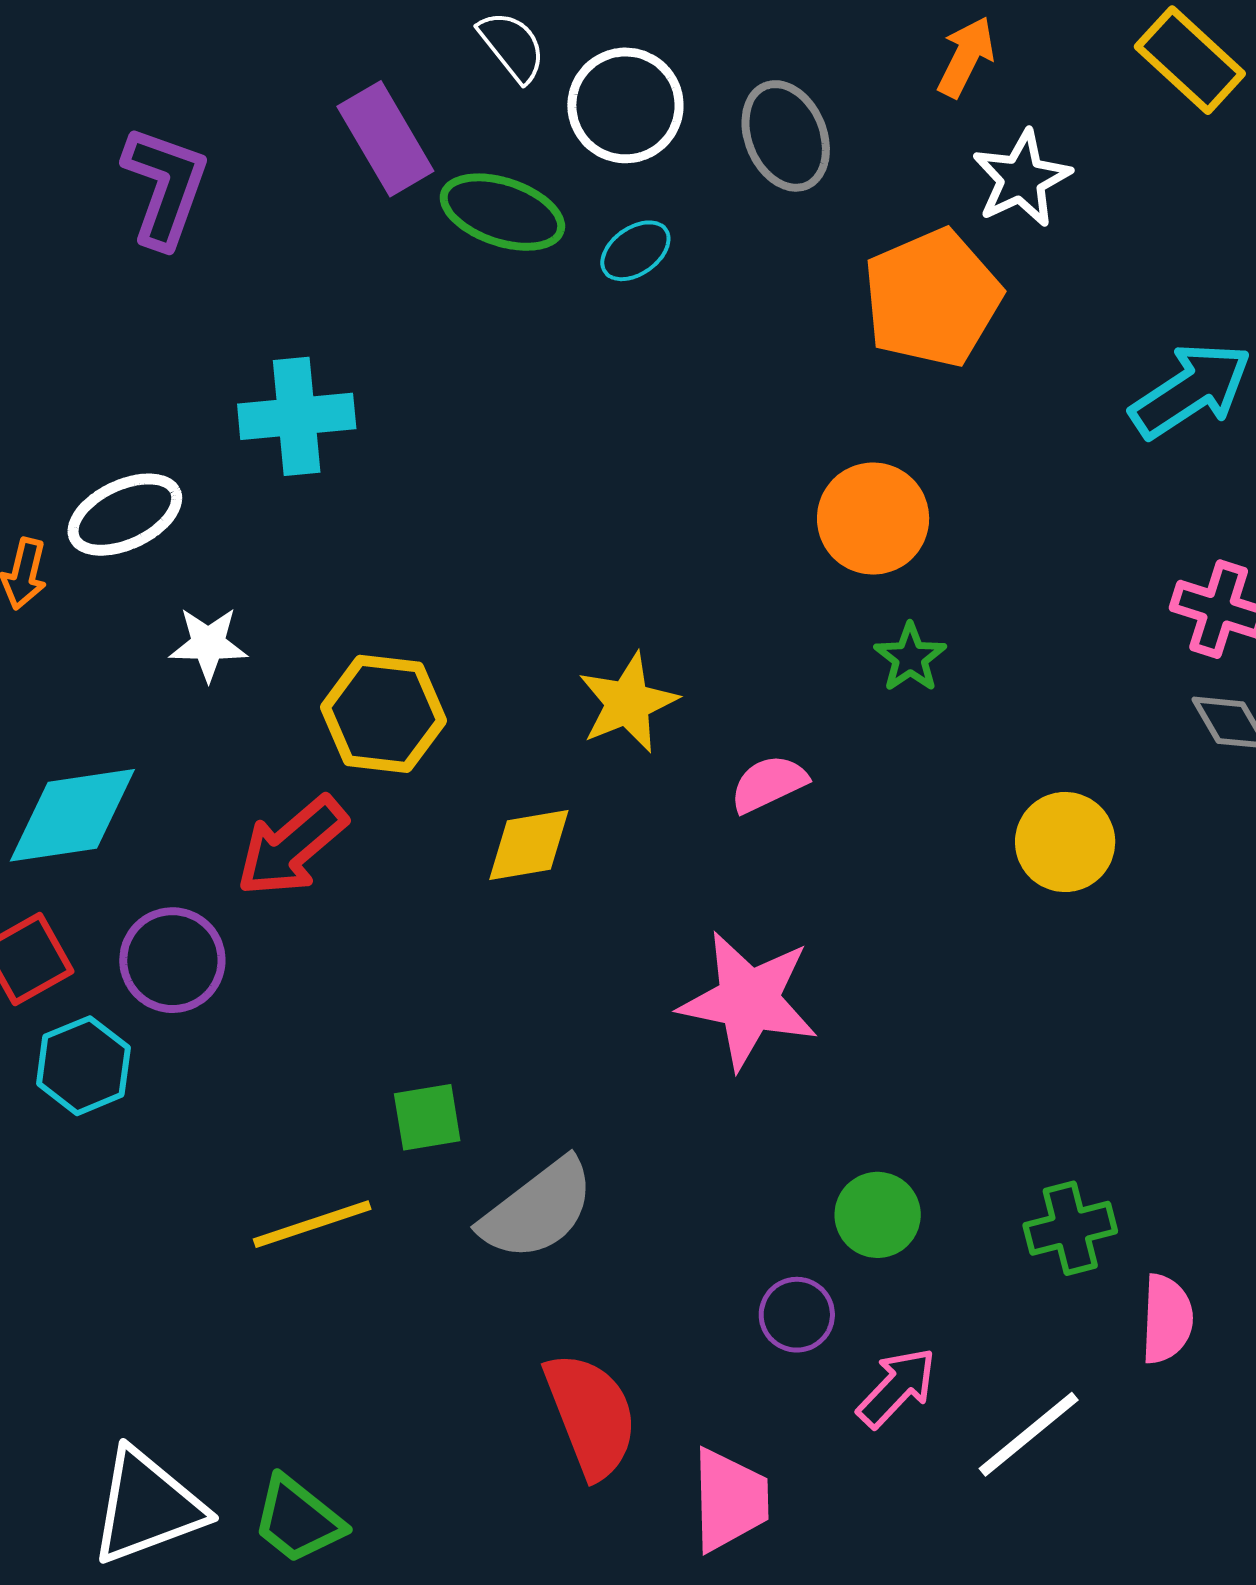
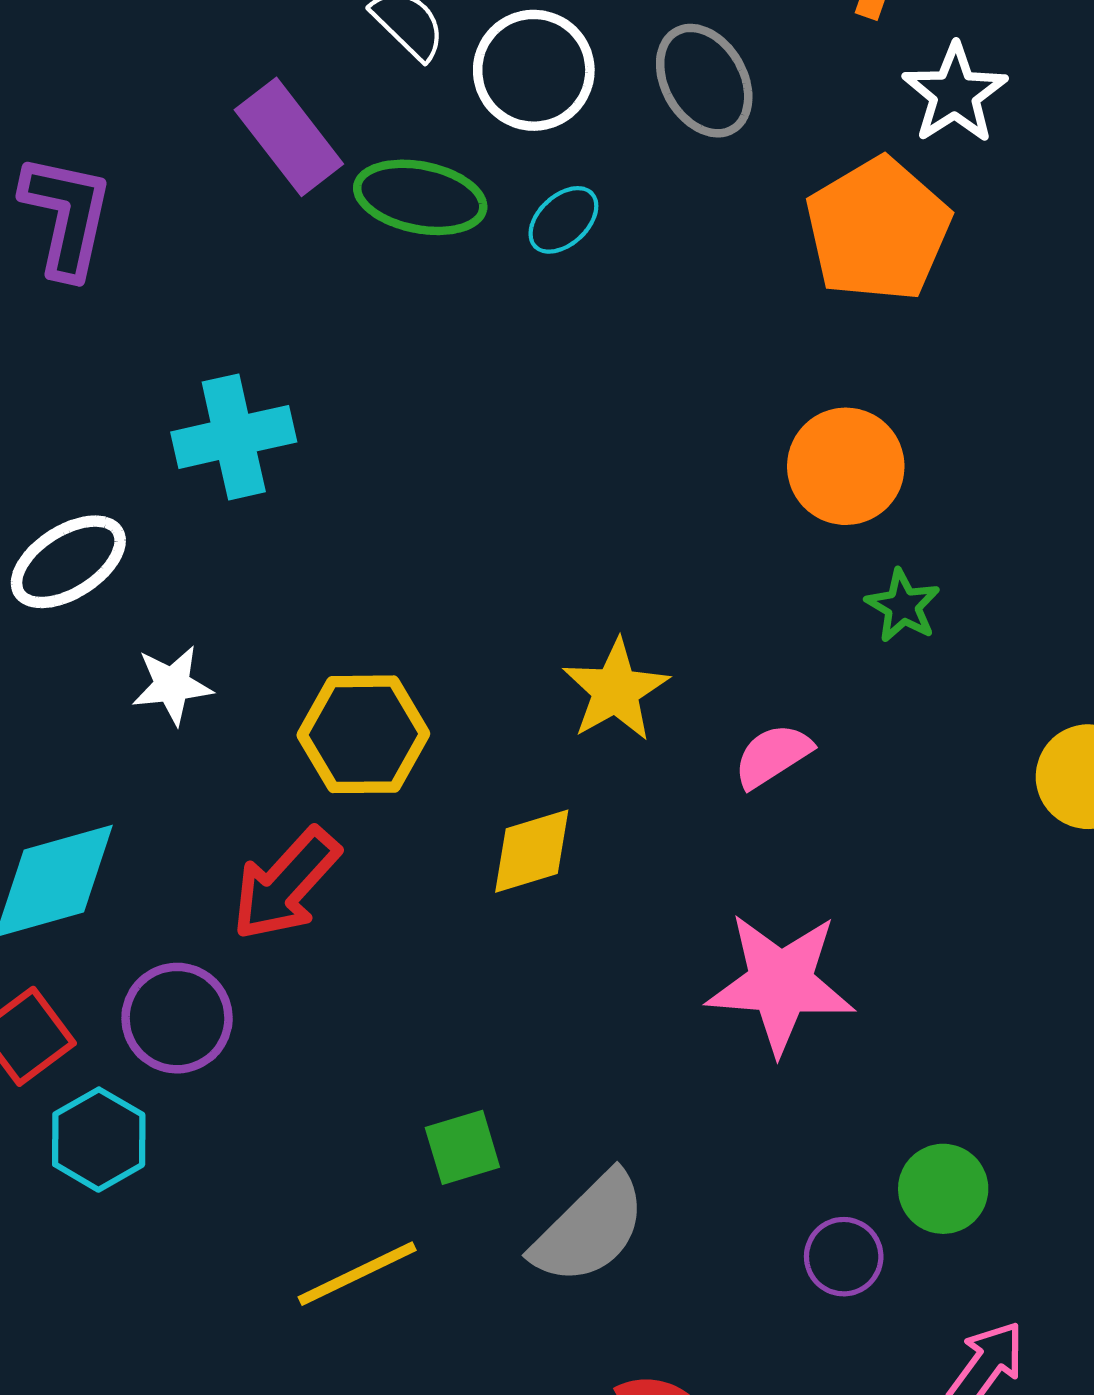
purple circle: (797, 1315) -> (844, 1257), moved

